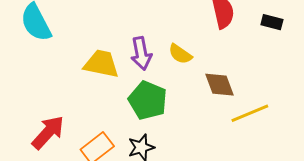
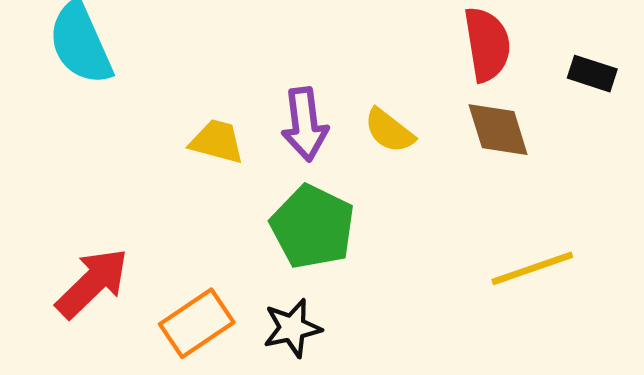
yellow trapezoid: (101, 64) -> (217, 141), size x0.7
brown diamond: (220, 85) -> (498, 130), moved

